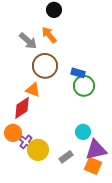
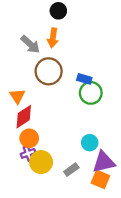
orange arrow: (49, 35) -> (53, 38), turned -132
orange triangle: (33, 90) -> (17, 96), moved, turned 35
orange circle: (13, 133) -> (29, 138), moved
purple cross: (26, 142) -> (28, 153), turned 32

